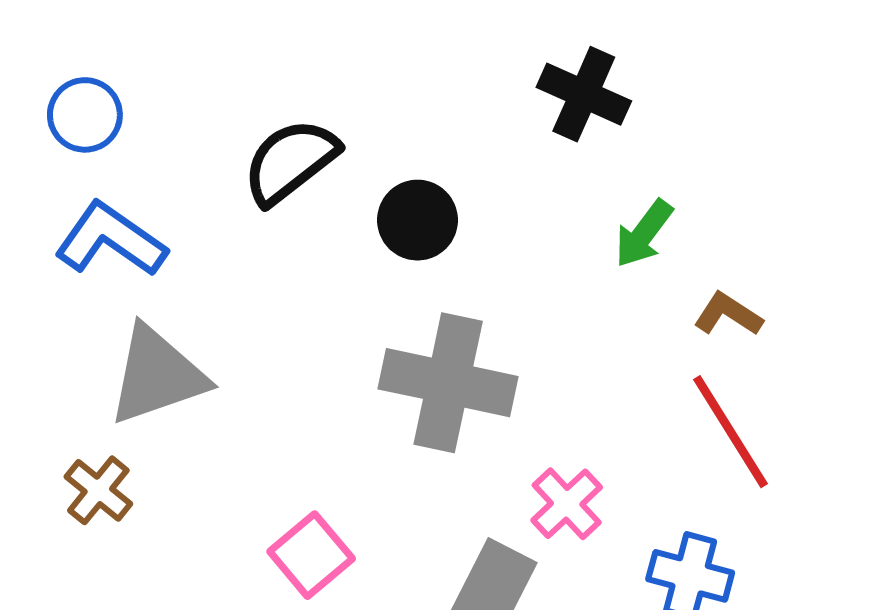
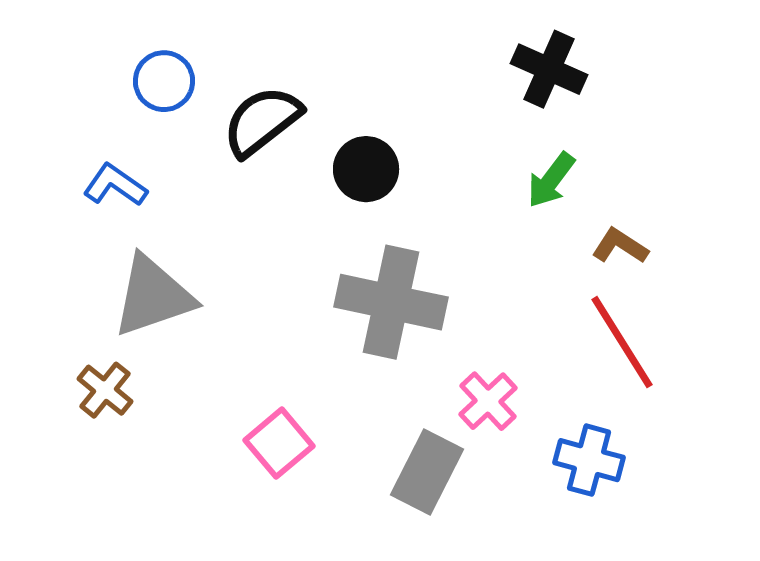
black cross: (584, 94) -> (549, 69), moved
blue circle: (85, 115) -> (164, 81), moved
blue L-shape: (111, 240) -> (115, 185), size x0.7

